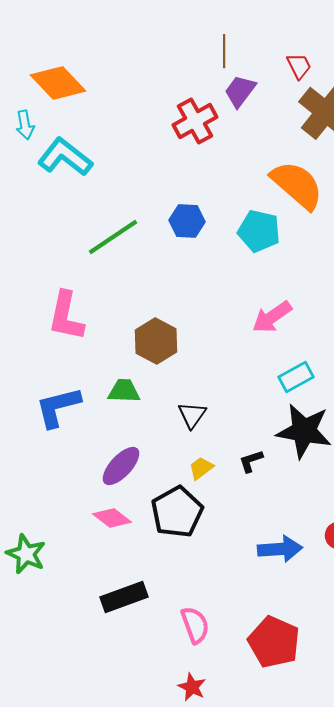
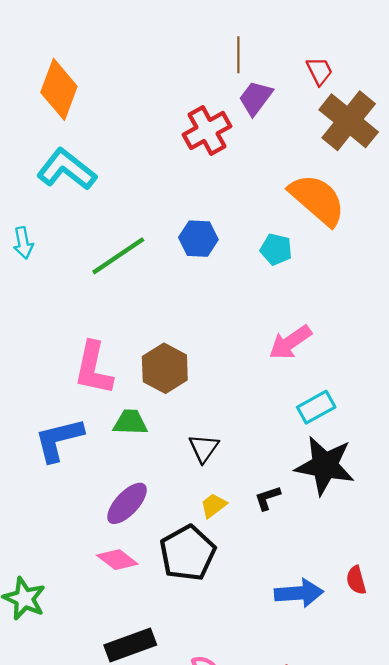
orange diamond: (58, 83) -> (59, 89), turned 64
cyan arrow: (25, 125) -> (23, 243), moved
cyan pentagon: (259, 231) -> (276, 249), size x0.7
pink L-shape: (66, 316) -> (94, 368), moved

